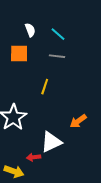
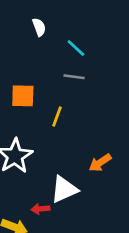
white semicircle: (30, 30) -> (39, 27), moved
orange square: (19, 53) -> (23, 96), moved

